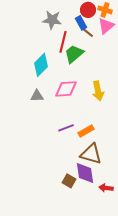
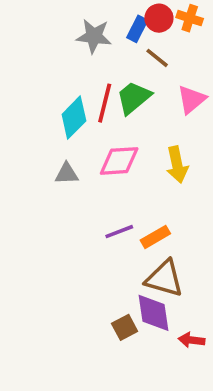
blue rectangle: (81, 23) -> (137, 29), moved, turned 56
pink triangle: (106, 26) -> (192, 99), moved
red line: (63, 42) -> (105, 103), moved
brown square: (69, 181) -> (125, 327), turned 32

